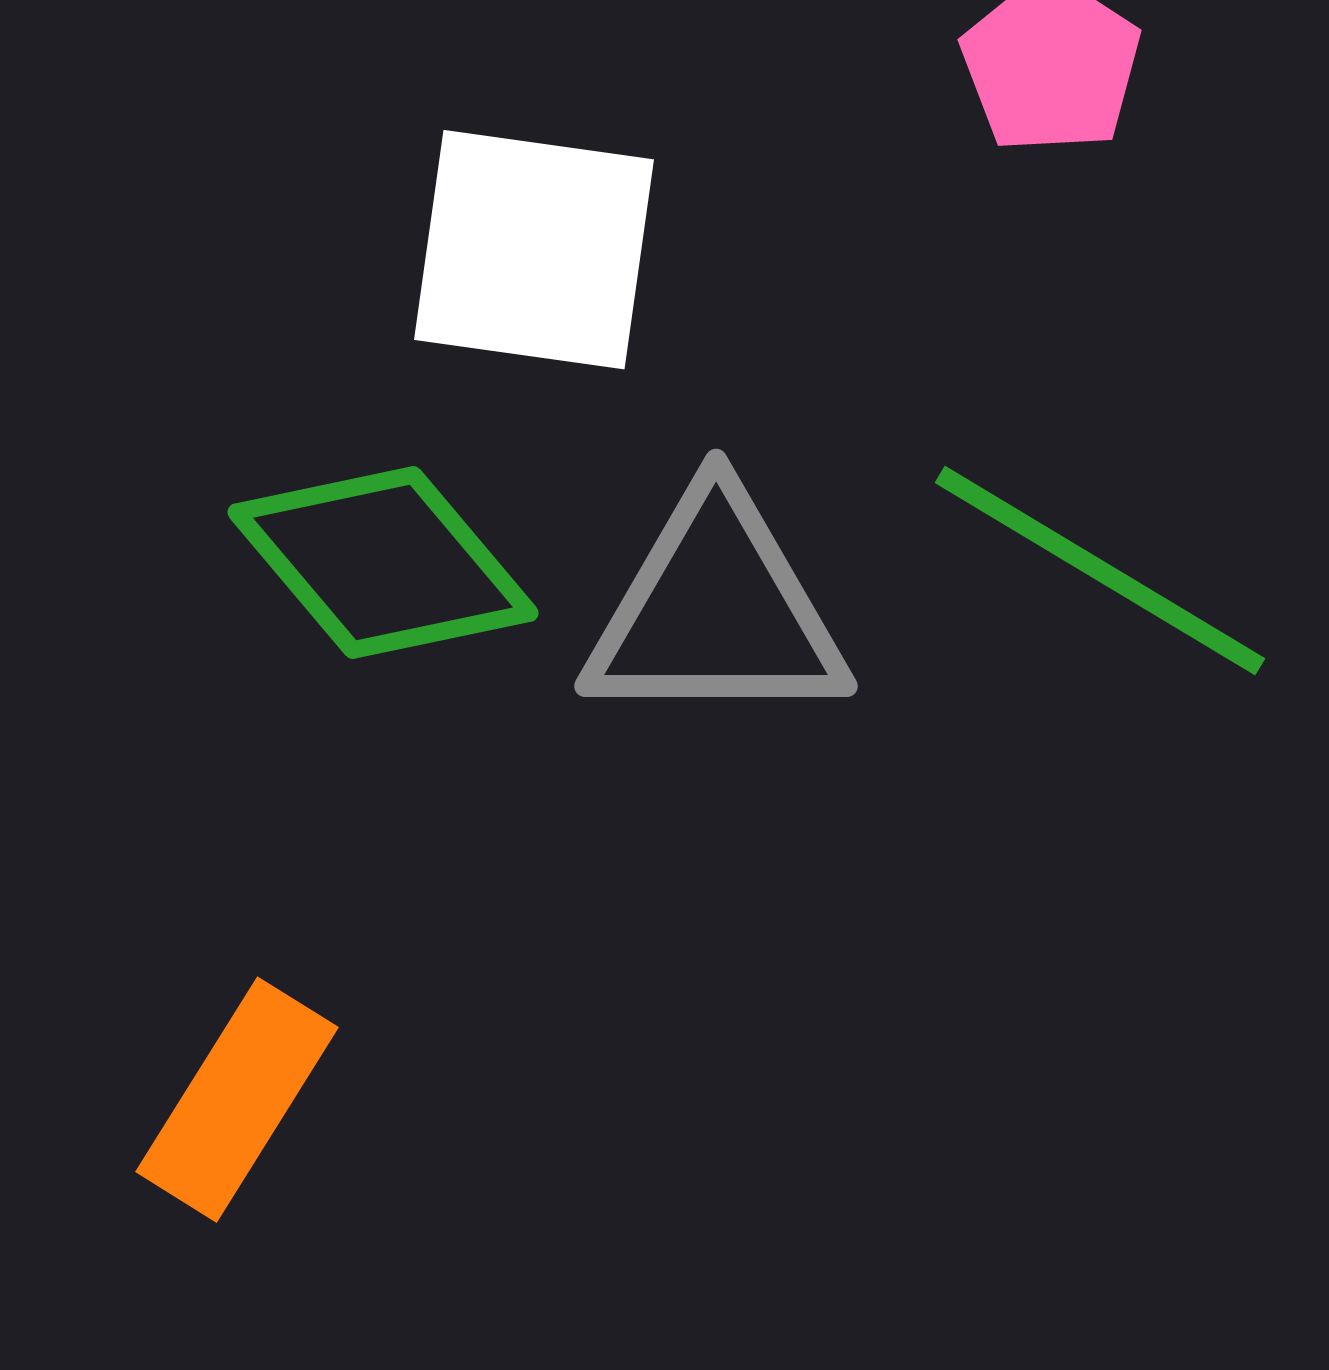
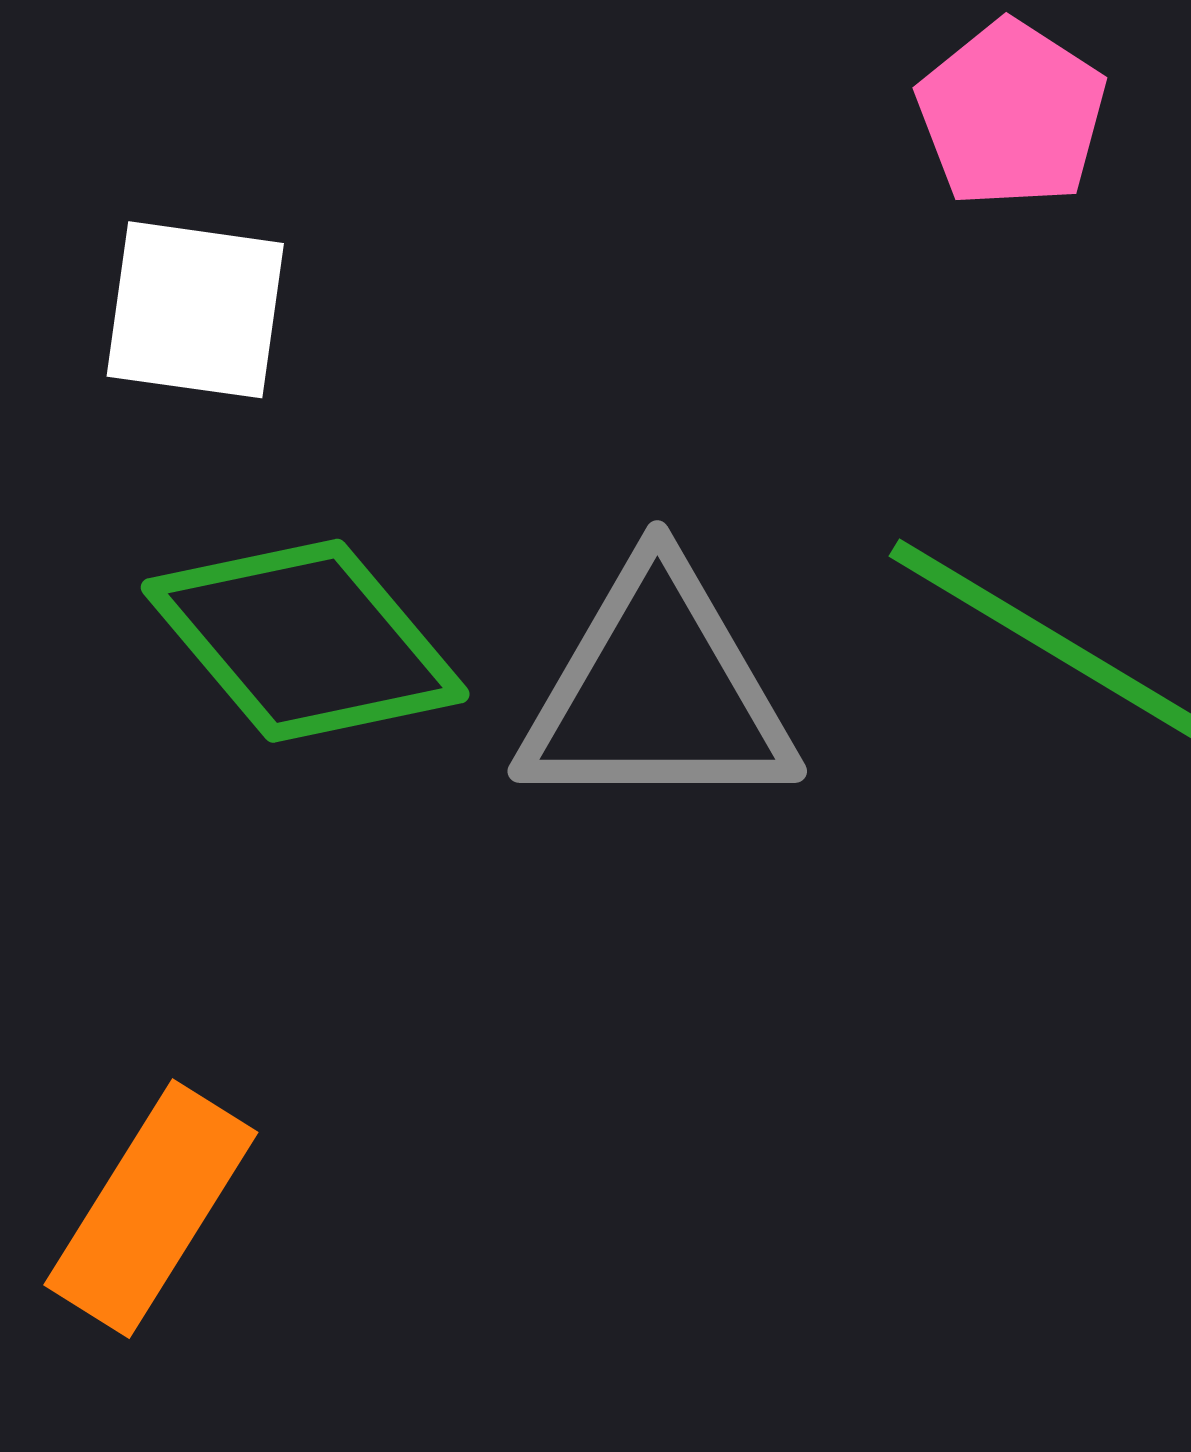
white square: (534, 250) -> (195, 310), moved, size x0.7

